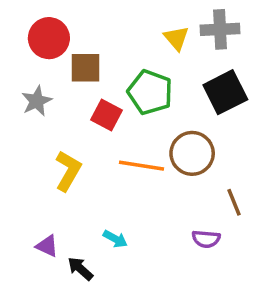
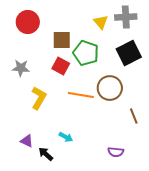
brown square: (86, 68) -> (62, 40), moved
gray star: (37, 101) -> (21, 68), moved, turned 30
purple semicircle: (206, 239) -> (116, 152), moved

